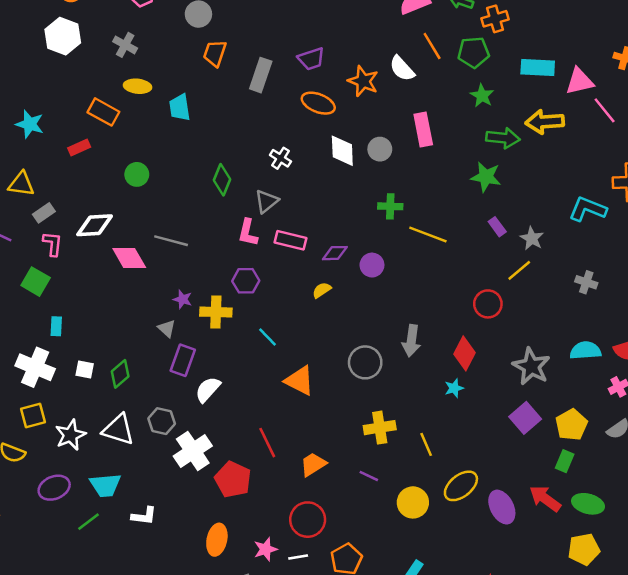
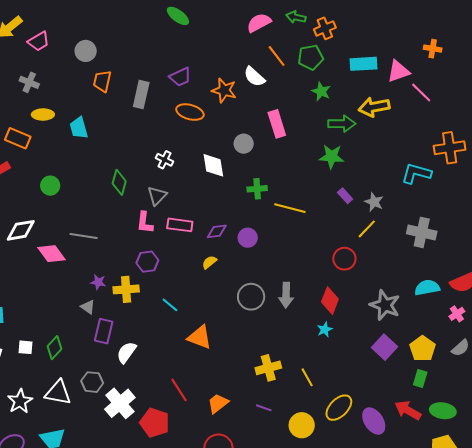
white diamond: (342, 151) -> (213, 165), moved
gray cross: (586, 282) -> (422, 232), size x1.6
gray circle: (365, 362) -> (251, 297), moved

